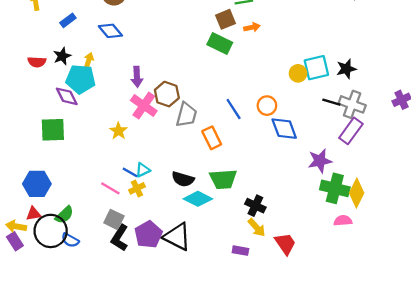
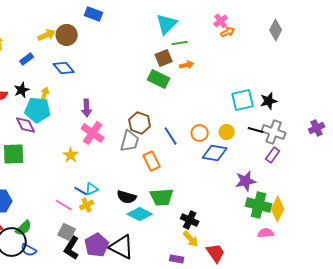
yellow circle: (298, 73) -> (227, 132), moved
brown hexagon: (167, 94) -> (140, 123), moved
blue diamond: (284, 129) -> (215, 153), turned -60
purple rectangle: (351, 131) -> (273, 155), size x0.7

